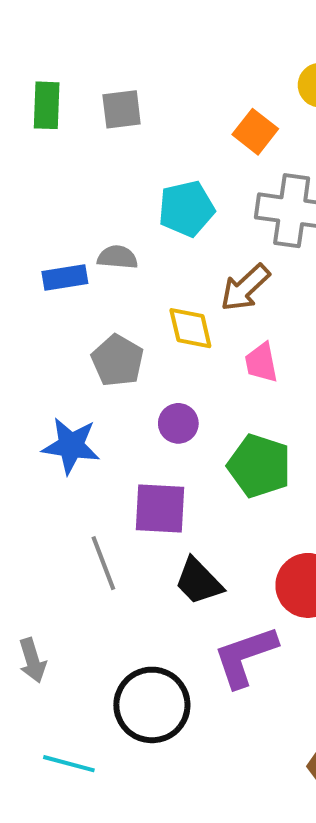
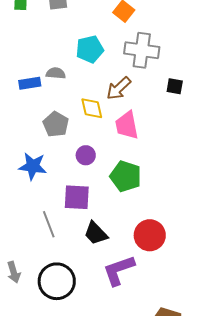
pink trapezoid: (261, 363) -> (127, 125), size x1.4
black circle: (152, 705) -> (57, 281), moved

